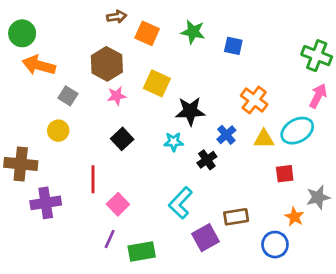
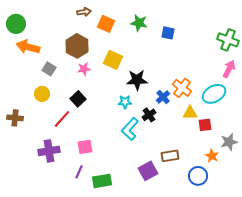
orange cross: (254, 100) -> (182, 88), moved
black square: (122, 139) -> (78, 99), moved
yellow triangle: (264, 139) -> (190, 113), moved
brown cross: (21, 164) -> (15, 118), size x0.7
red line: (93, 179) -> (62, 119), moved, turned 42
purple cross: (46, 203) -> (49, 151), moved
cyan L-shape: (181, 203) -> (130, 129), moved
pink square: (118, 204) -> (85, 147), turned 35

